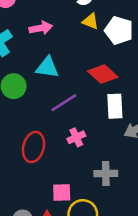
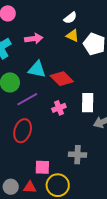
red diamond: (103, 74) -> (62, 79), moved
purple line: (64, 103) -> (27, 99), moved
pink cross: (76, 137) -> (59, 108), moved

